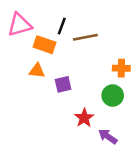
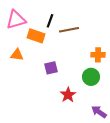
orange triangle: (37, 71) -> (17, 55), moved
purple arrow: (108, 136) -> (99, 112), moved

